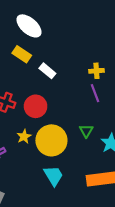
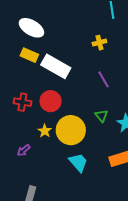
white rectangle: (47, 71) -> (56, 66), size x1.8
yellow cross: (96, 71) -> (99, 43), moved

